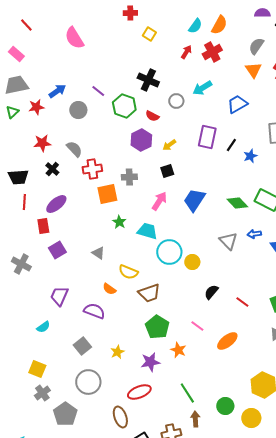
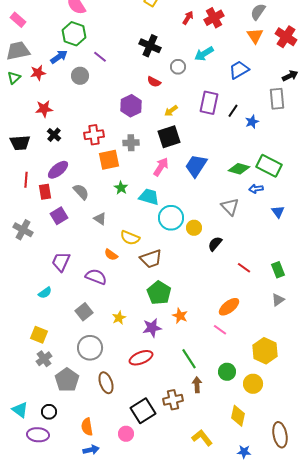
green hexagon: (124, 106) -> (74, 34), moved
purple hexagon: (141, 140) -> (131, 106), moved
gray semicircle: (74, 149) -> (81, 192), moved
black square: (167, 171) -> (169, 137), size x1.6
red line: (24, 202) -> (26, 180), moved
green diamond: (237, 203) -> (239, 169), turned -30
blue arrow: (254, 234) -> (256, 189), moved
black semicircle: (211, 292) -> (215, 244), moved
pink line: (197, 326) -> (220, 330), moved
brown ellipse: (120, 417) -> (106, 383), moved

